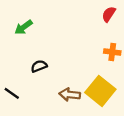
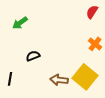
orange cross: (112, 52) -> (95, 44), turned 32
black line: (12, 93) -> (10, 79), turned 64

